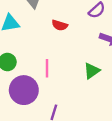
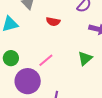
pink line: (47, 68) -> (46, 60), turned 56

